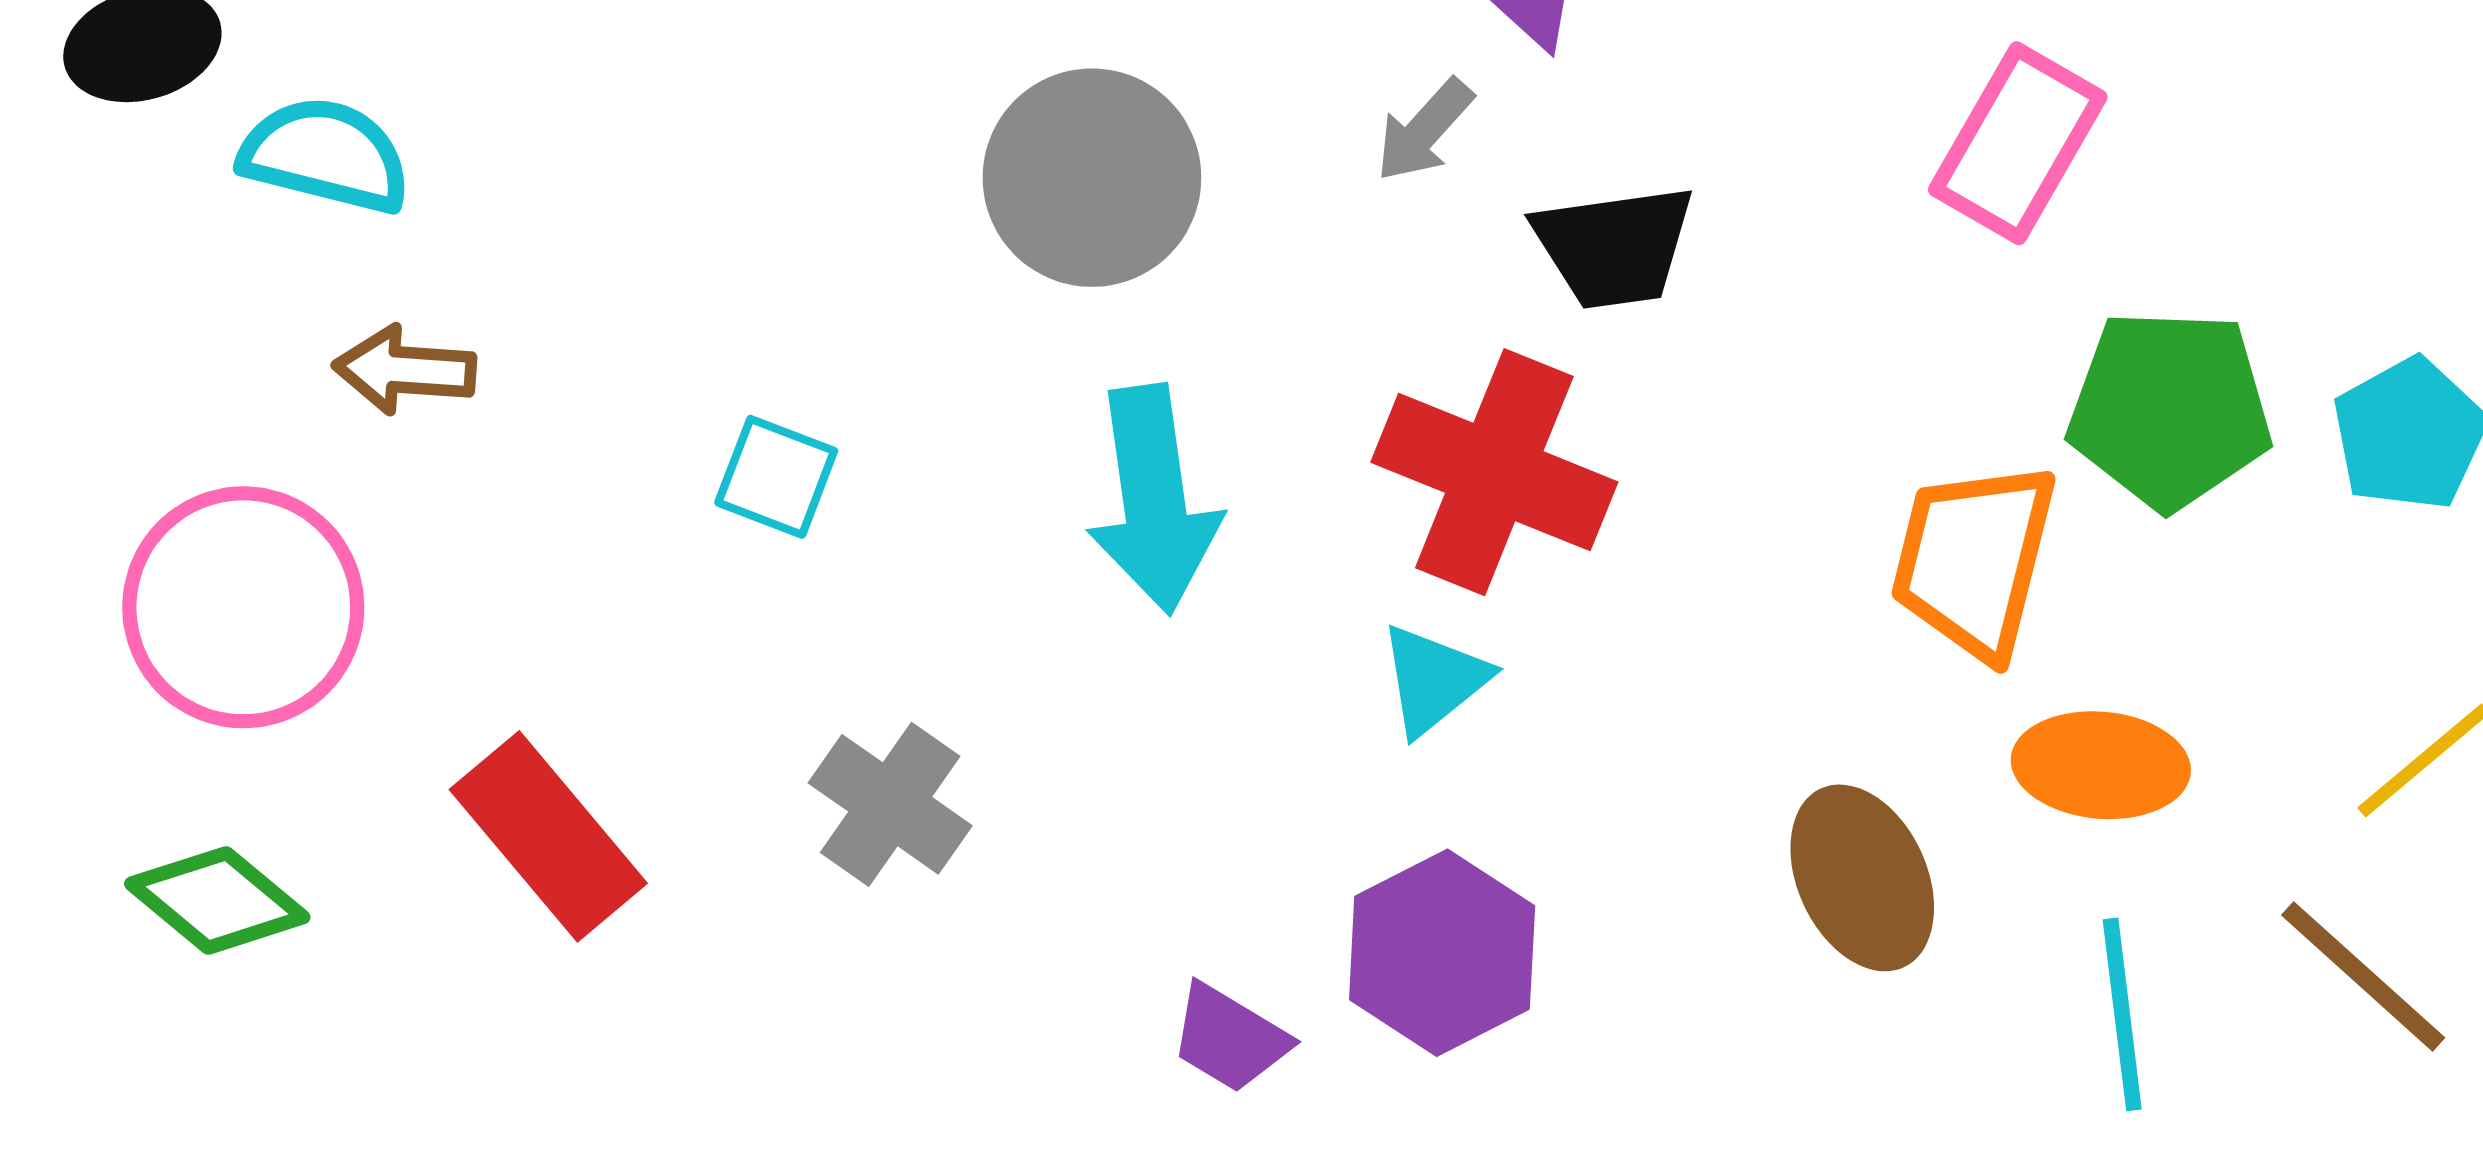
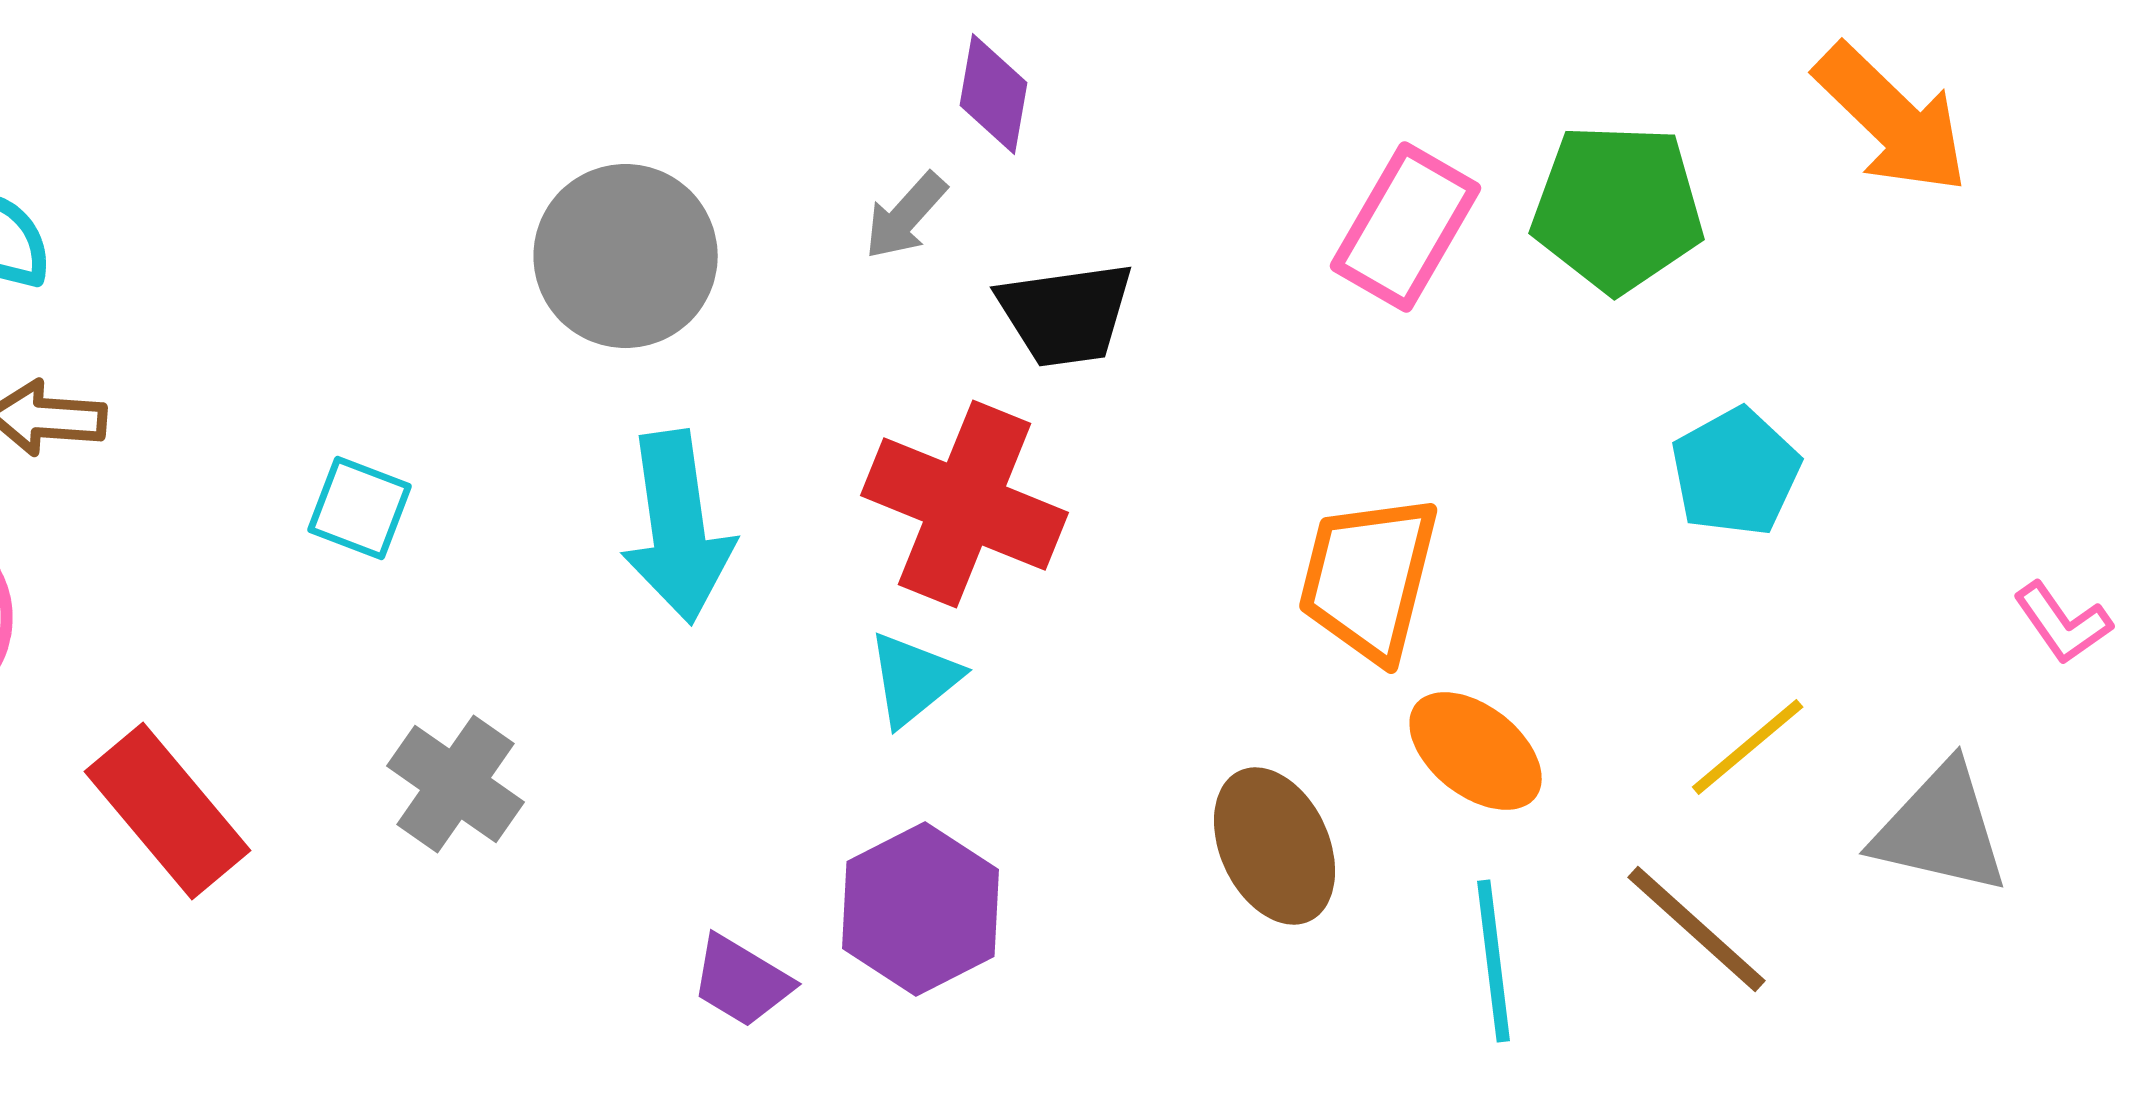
green pentagon: (2170, 409) -> (1618, 208), moved
orange ellipse: (2101, 765) -> (1476, 751), turned 33

